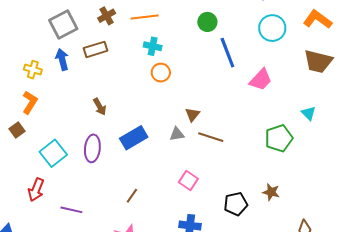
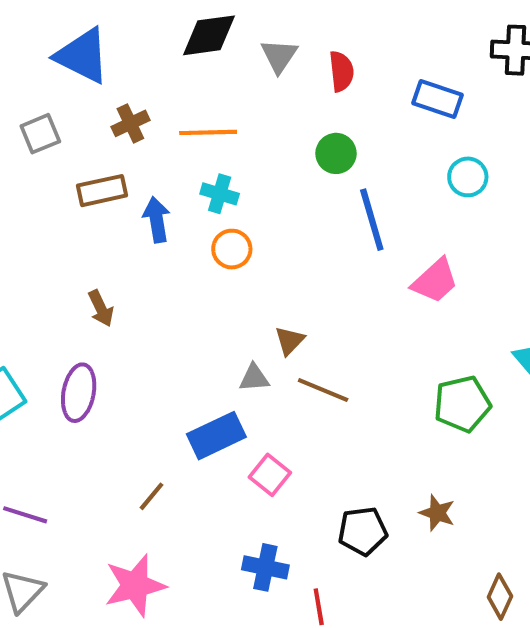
gray square: (63, 24) -> (40, 134), size x0.7
cyan circle: (272, 28) -> (468, 177), size x0.7
blue arrow: (62, 59) -> (157, 220), moved
blue rectangle: (134, 138) -> (216, 436), moved

